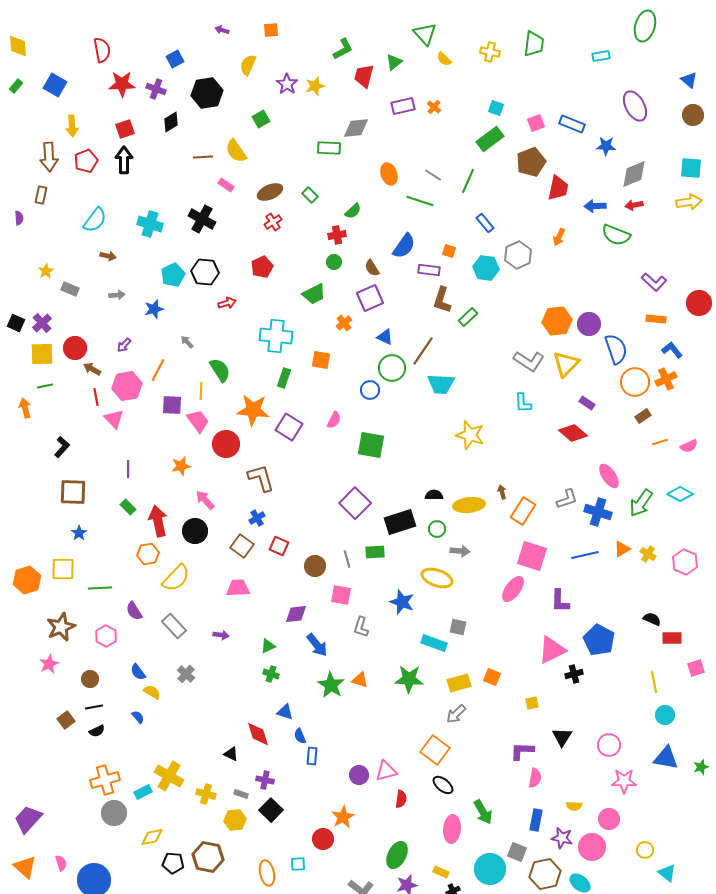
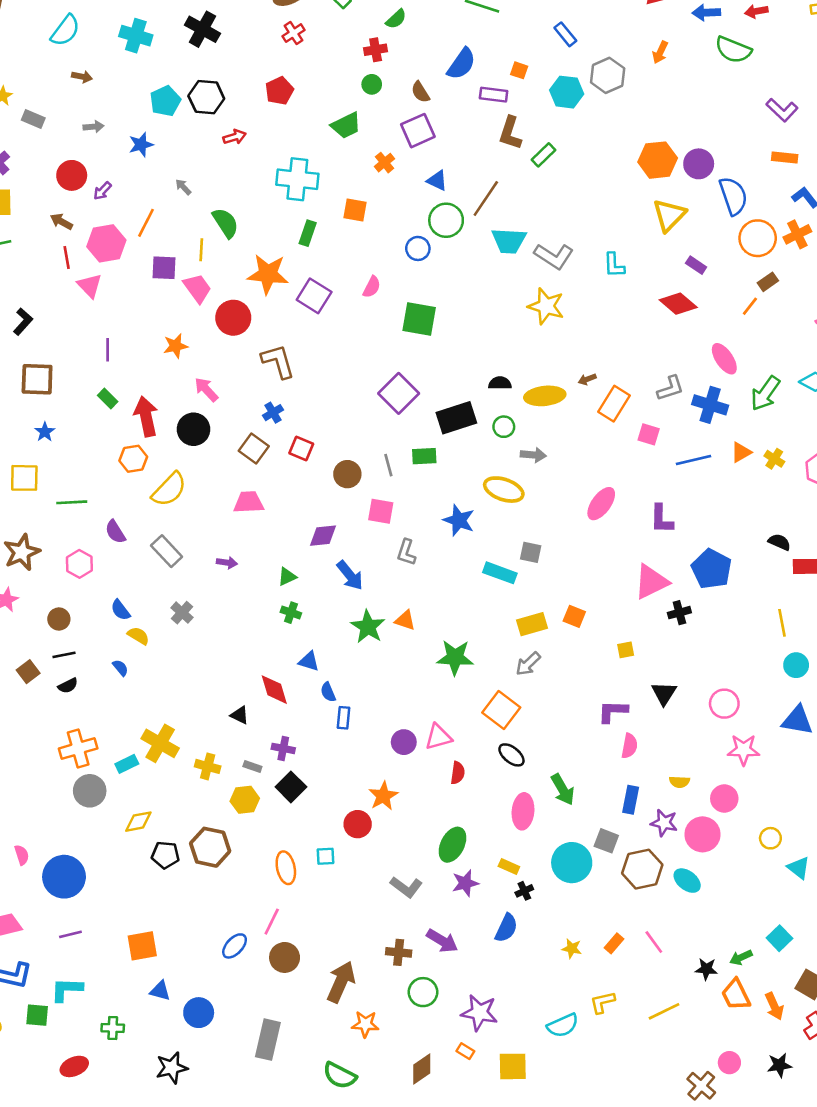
red circle: (75, 348) -> (72, 175), moved
gray L-shape: (529, 361) -> (554, 256), moved
orange line: (660, 442) -> (750, 306), moved, turned -35
brown arrow: (502, 492) -> (587, 379), turned -96
pink square: (532, 556) -> (649, 434), moved, size x0.6
green star: (409, 679) -> (455, 657), moved

